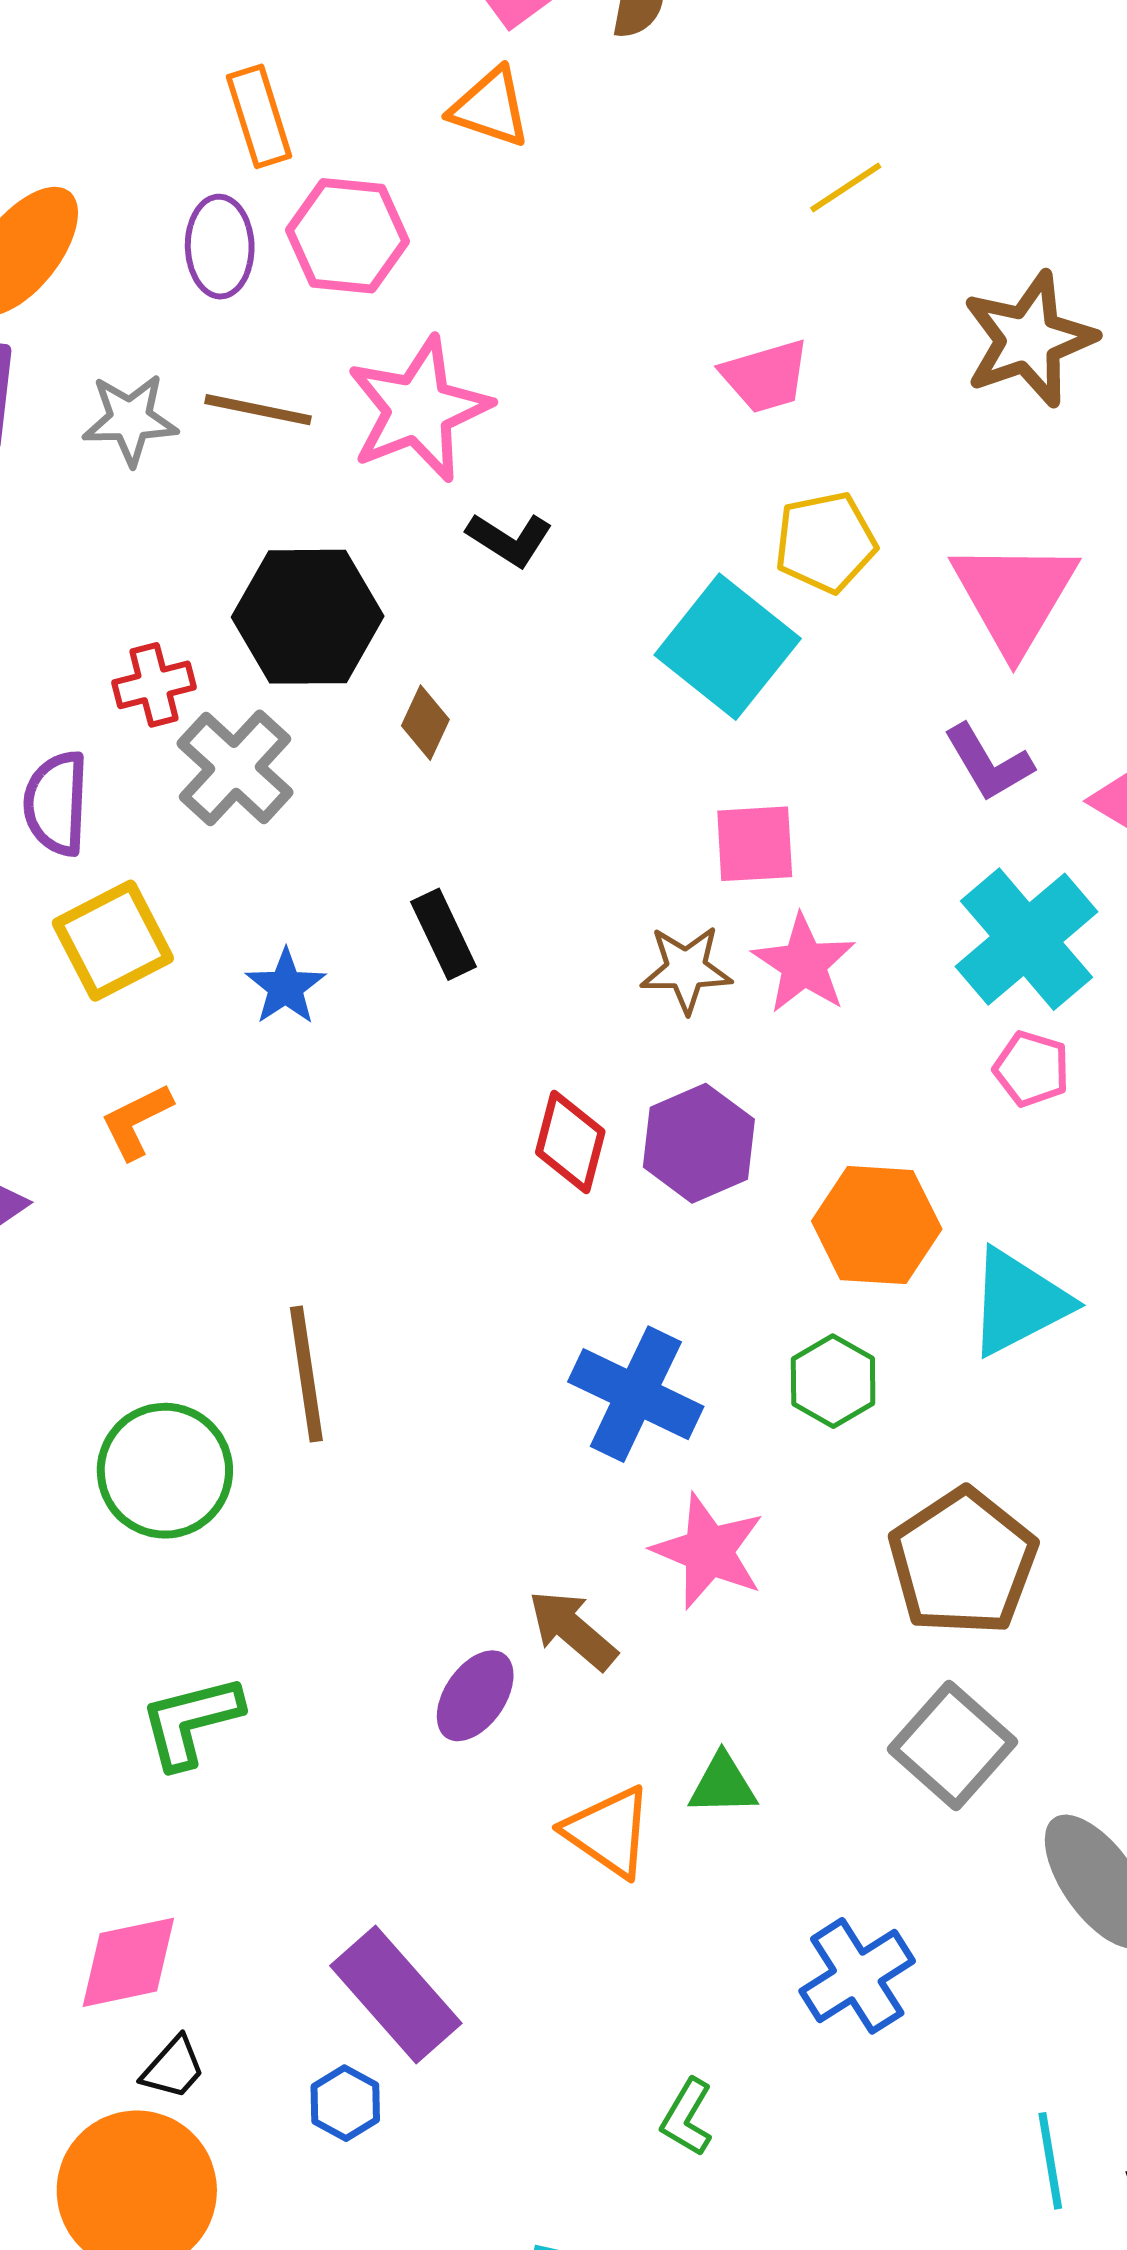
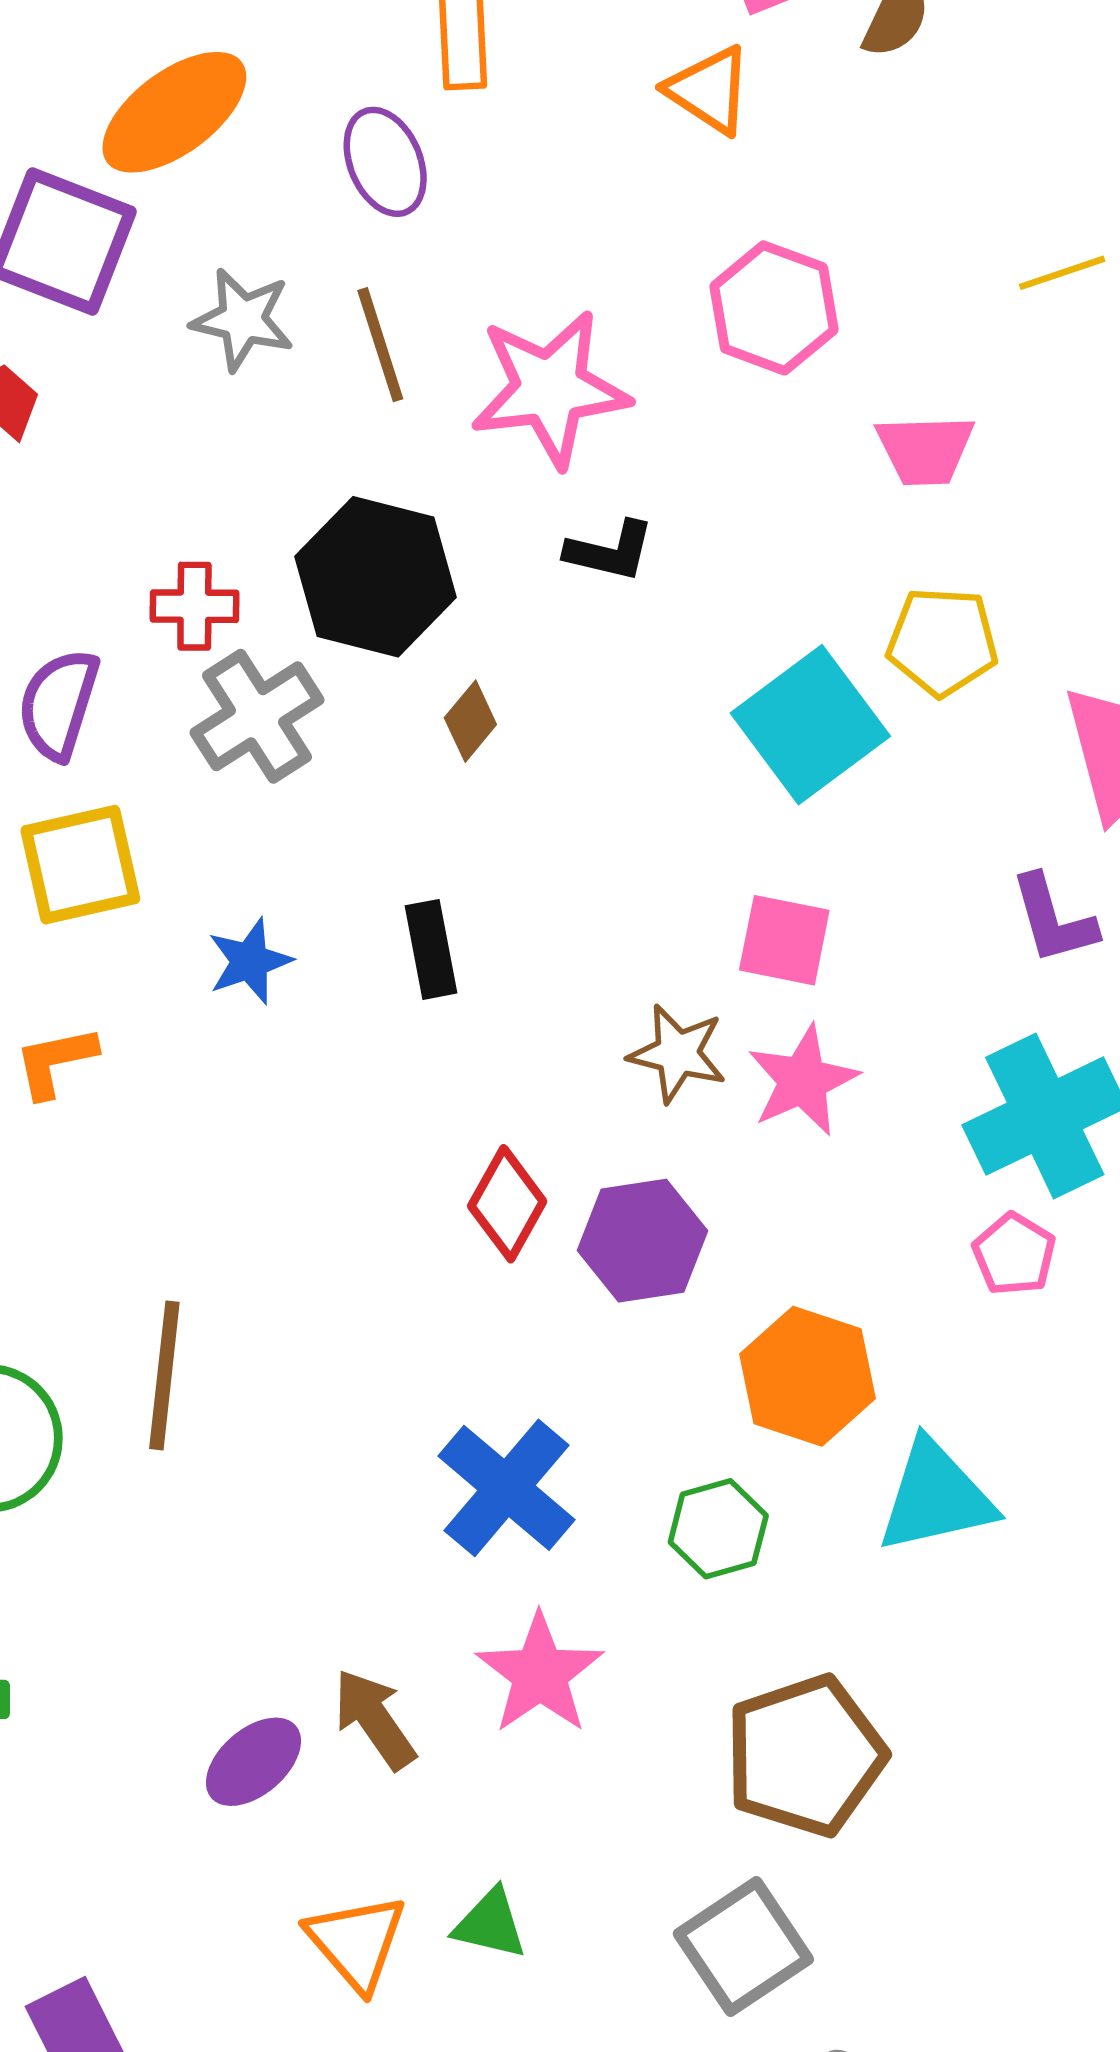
pink hexagon: (347, 236) -> (774, 308), moved
purple ellipse: (220, 247) -> (385, 162), turned -36
brown line: (258, 410) -> (380, 345), turned 46
black L-shape: (510, 539) -> (610, 551), turned -34

